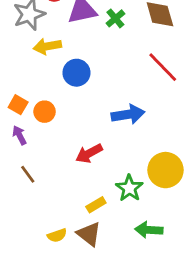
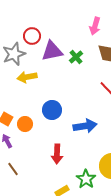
blue circle: (76, 73) -> (52, 110), moved
red arrow: (89, 153) -> (57, 154), turned -60

